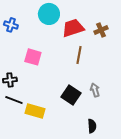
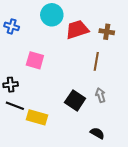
brown cross: (101, 30) -> (107, 32), turned 32
brown line: (79, 55) -> (96, 61), moved
black semicircle: (92, 126) -> (97, 133), turned -56

